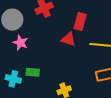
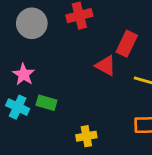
pink star: (20, 43) -> (24, 74), moved

